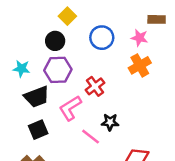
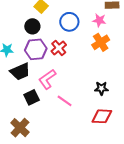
red cross: (95, 86) -> (59, 48), moved
black star: (110, 122) -> (101, 88), moved
black square: (38, 130) -> (32, 97), moved

